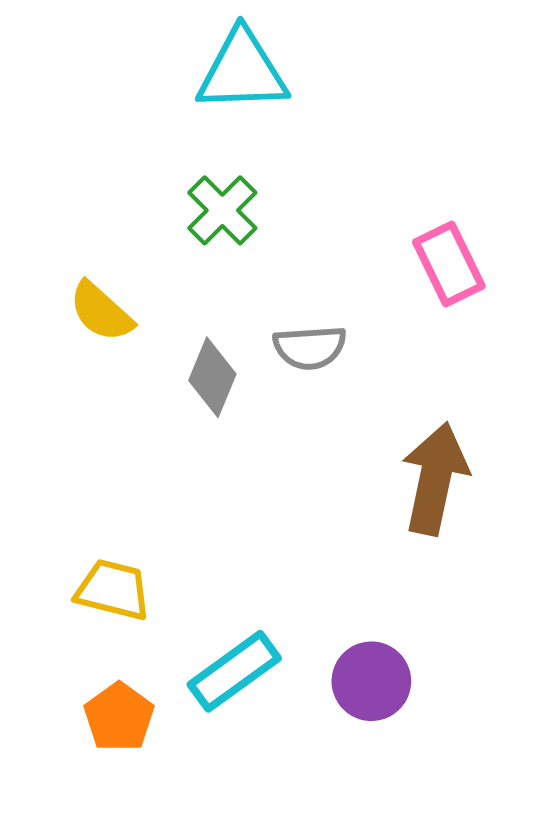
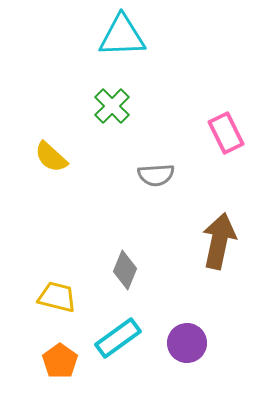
gray diamond: (212, 377) -> (125, 270), moved

